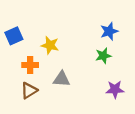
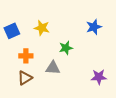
yellow star: (50, 45) -> (42, 28), moved
green star: (103, 56) -> (66, 48), moved

